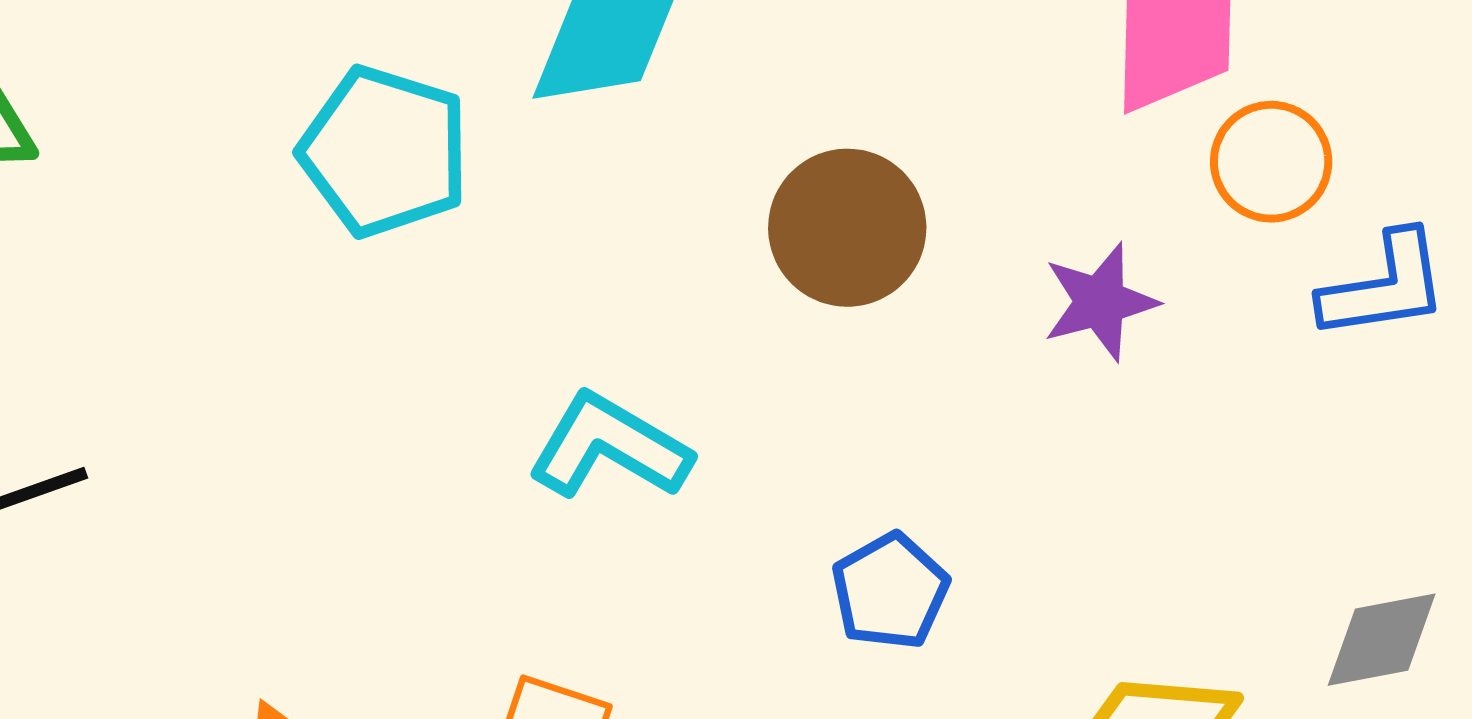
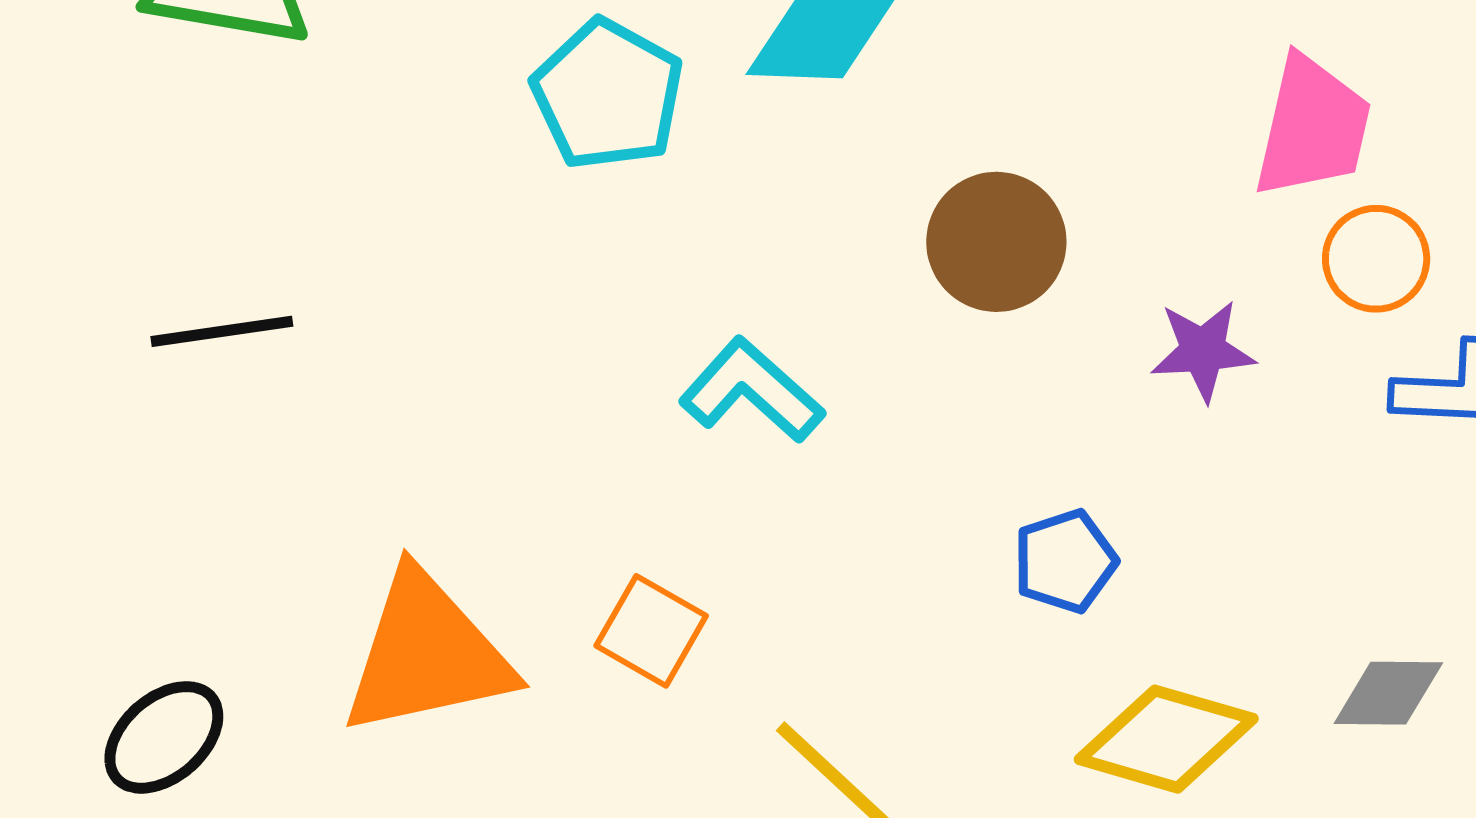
blue pentagon: (890, 591) -> (1065, 561), moved

